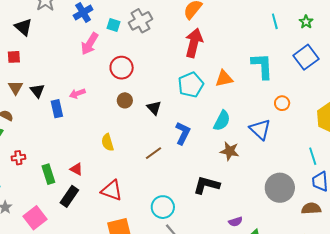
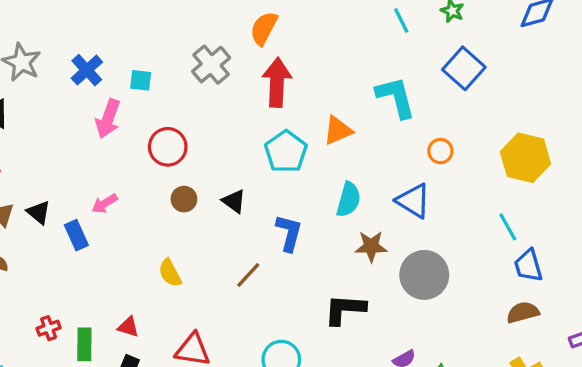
gray cross: (140, 21) -> (211, 65), moved
red cross: (18, 158) -> (49, 328), moved
green rectangle: (48, 174) -> (84, 344), turned 30
gray circle: (280, 188) -> (424, 275), moved

